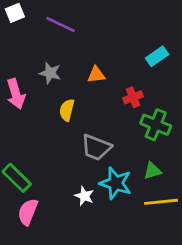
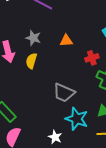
yellow semicircle: (67, 110) -> (31, 61), moved
white star: (84, 196) -> (55, 137), moved

